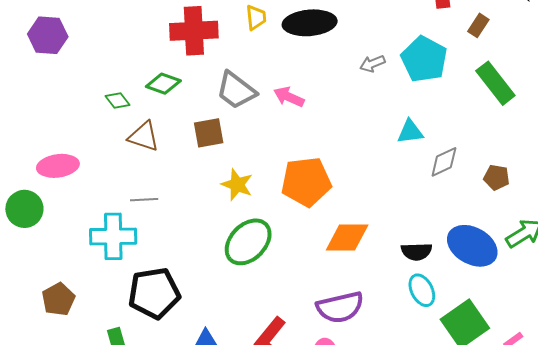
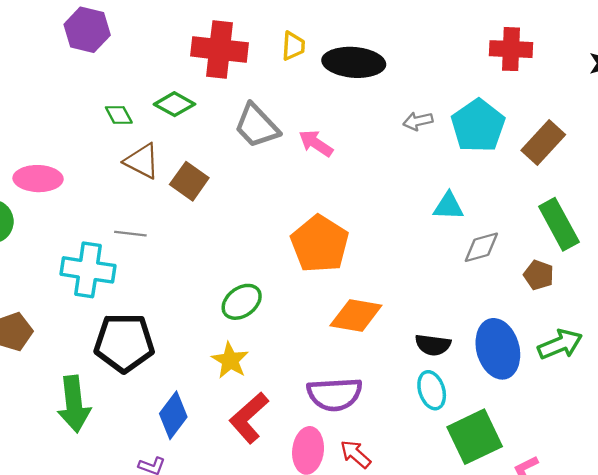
brown rectangle: (478, 25) -> (543, 143), moved, size x1.6
purple hexagon: (48, 35) -> (87, 30), moved
green rectangle: (495, 83) -> (559, 224), moved
brown square: (209, 133) -> (189, 181), moved, turned 36
orange pentagon: (306, 182) -> (320, 244), turned 30
yellow star: (237, 185) -> (230, 360), moved
green ellipse: (248, 242) -> (242, 302), size x0.7
blue ellipse: (472, 246) -> (498, 349), turned 36

